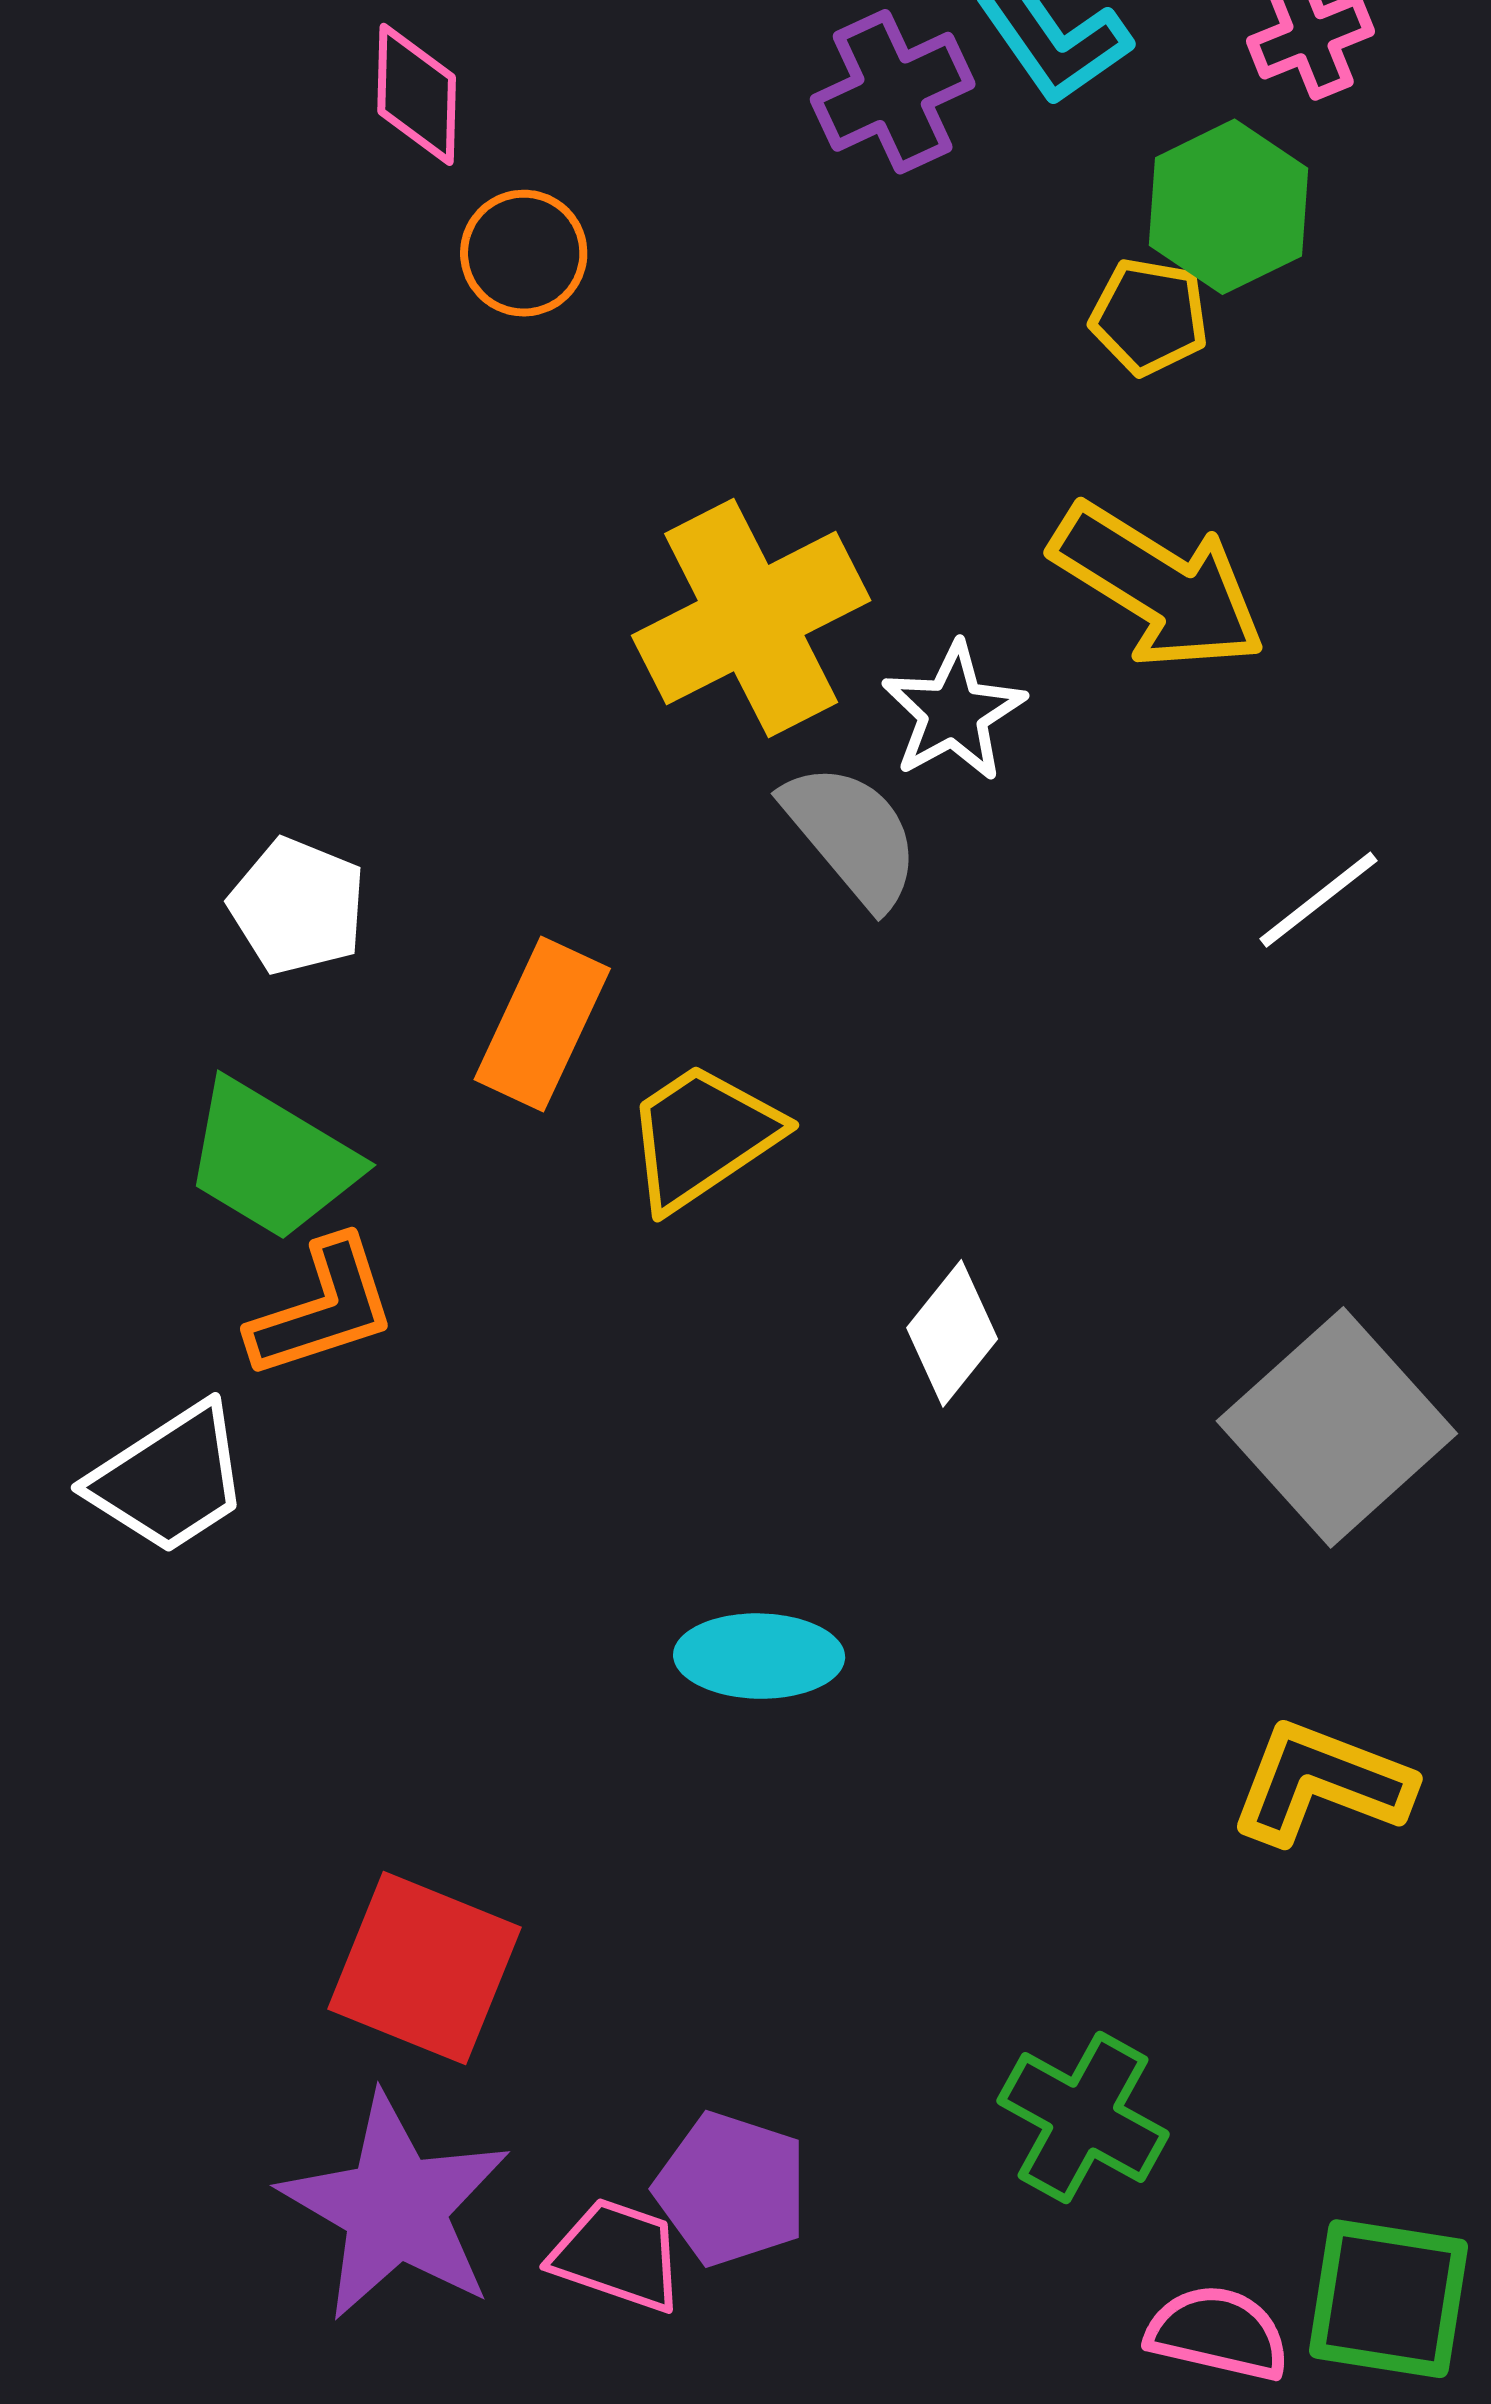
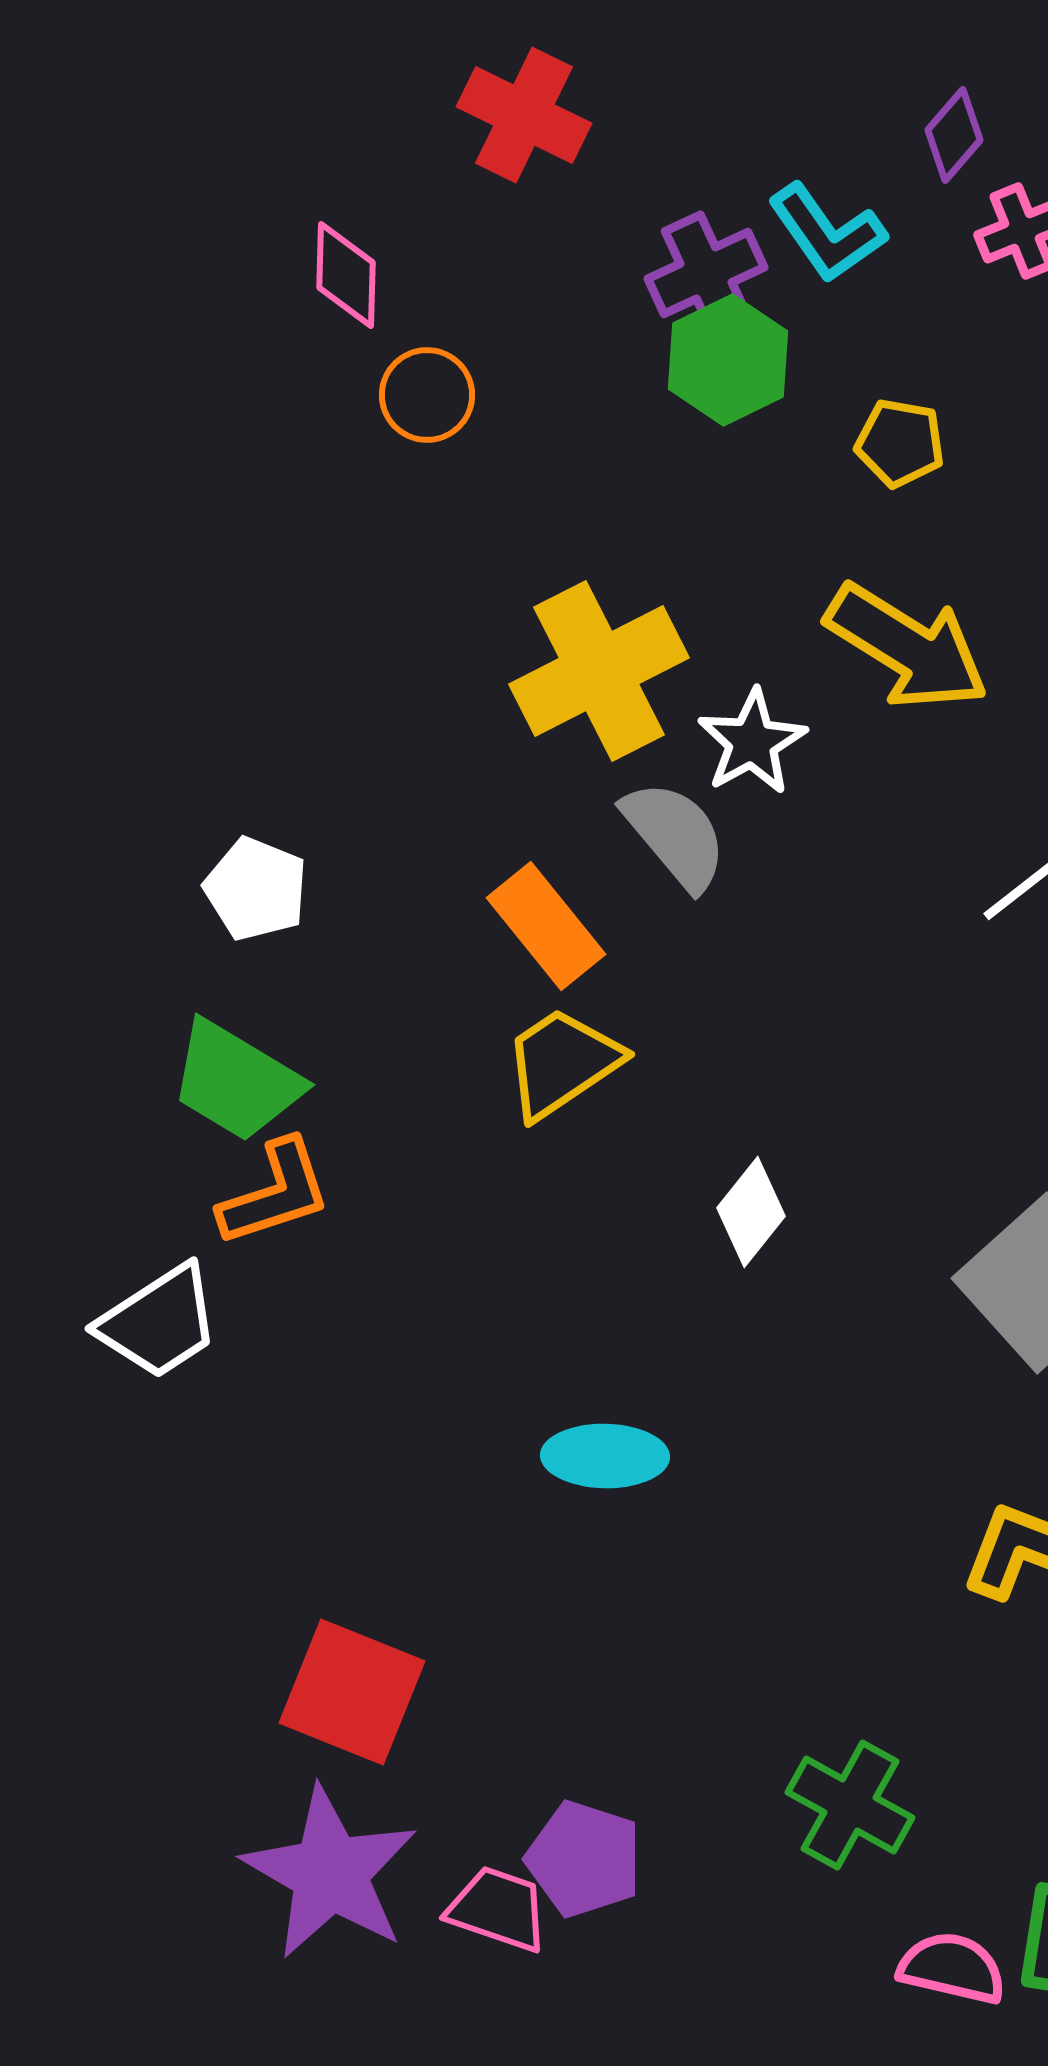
green hexagon: (1228, 207) -> (728, 360), moved
orange rectangle: (542, 1024) -> (546, 926), moved, turned -64

